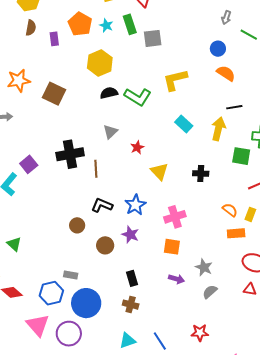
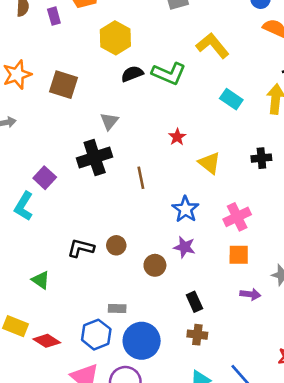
yellow L-shape: (175, 80) -> (213, 46), turned 72
gray triangle: (110, 132) -> (109, 121), moved
brown line: (96, 169) -> (141, 178), moved
black L-shape: (102, 205) -> (81, 248), moved

